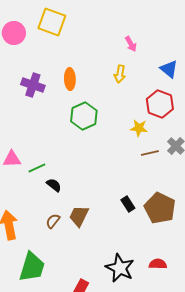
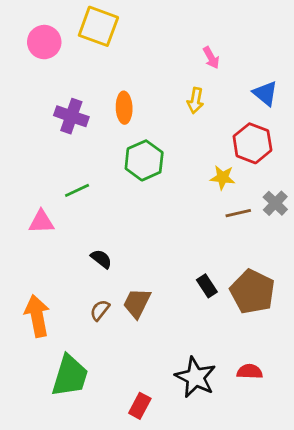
green line: (37, 168) -> (77, 190), moved

